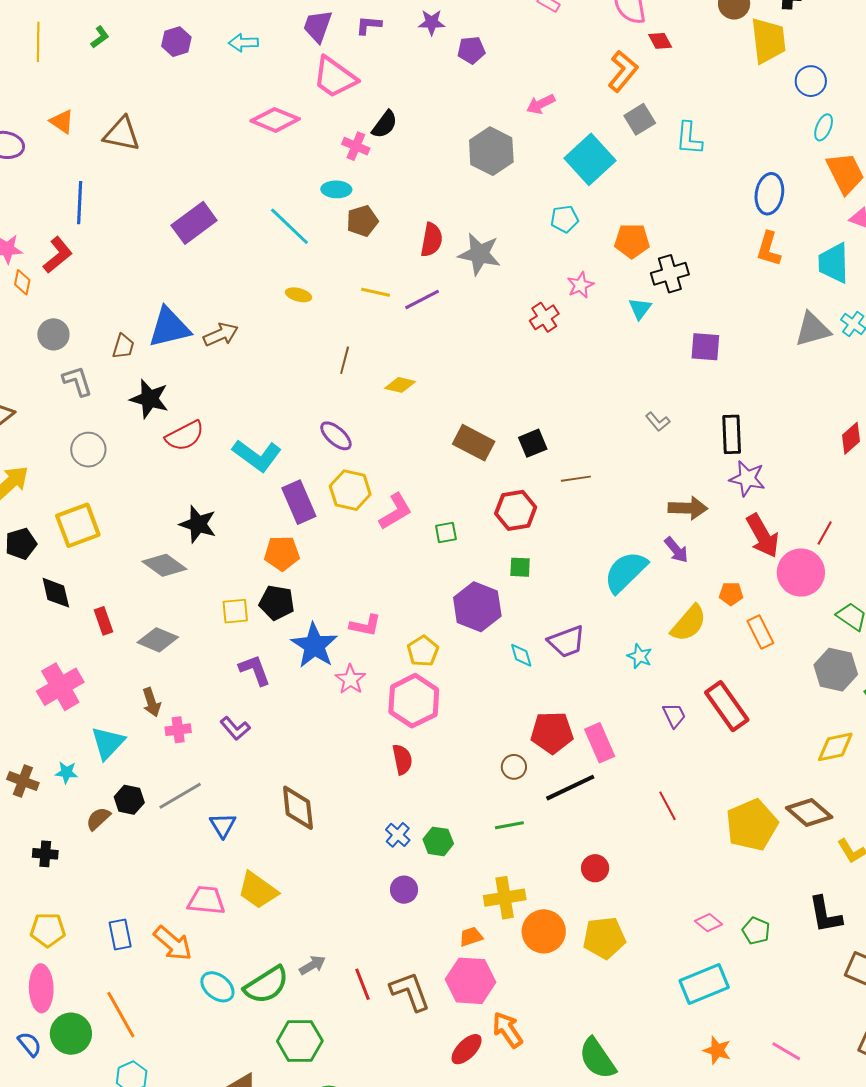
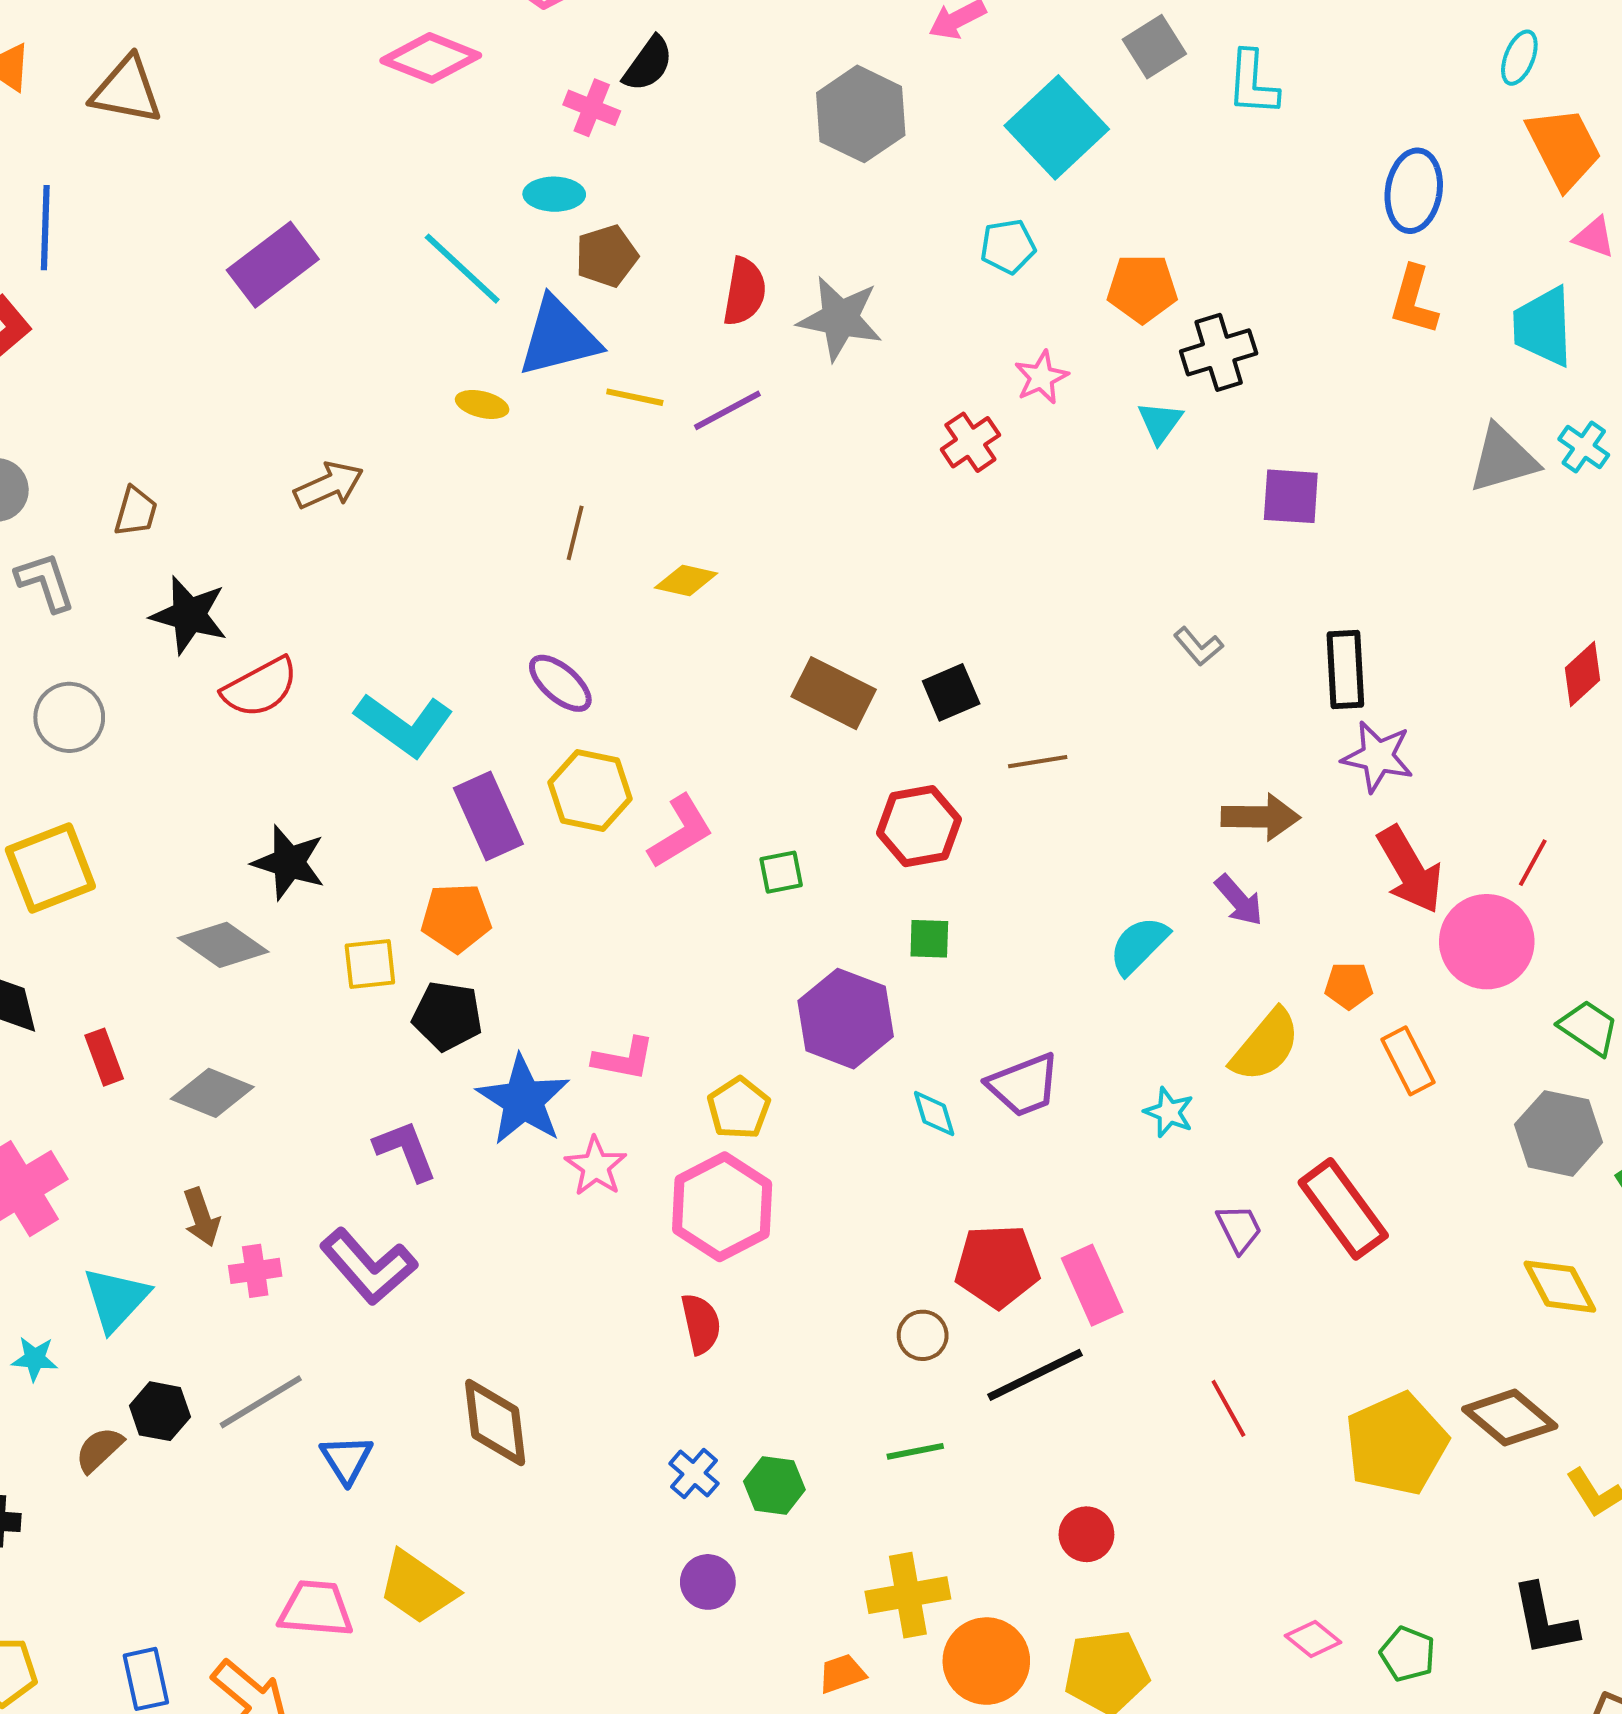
blue triangle: (169, 328) -> (559, 337), moved
cyan semicircle: (626, 572) -> (1139, 945), size x0.7
yellow square: (235, 611) -> (370, 964), moved
purple L-shape: (235, 728) -> (368, 1267), size x1.6
yellow diamond: (835, 747) -> (1560, 1287), turned 75

